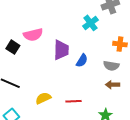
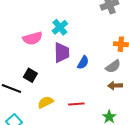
cyan cross: (90, 23) -> (60, 27), moved
black square: (13, 47) -> (30, 75), moved
gray semicircle: (111, 66) -> (113, 66), turned -42

